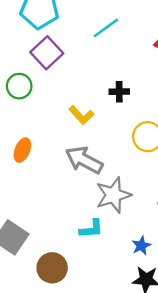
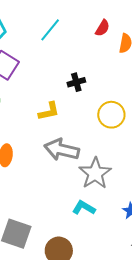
yellow L-shape: (81, 115) -> (49, 111), turned -45
cyan L-shape: (91, 229) -> (84, 208), turned -130

